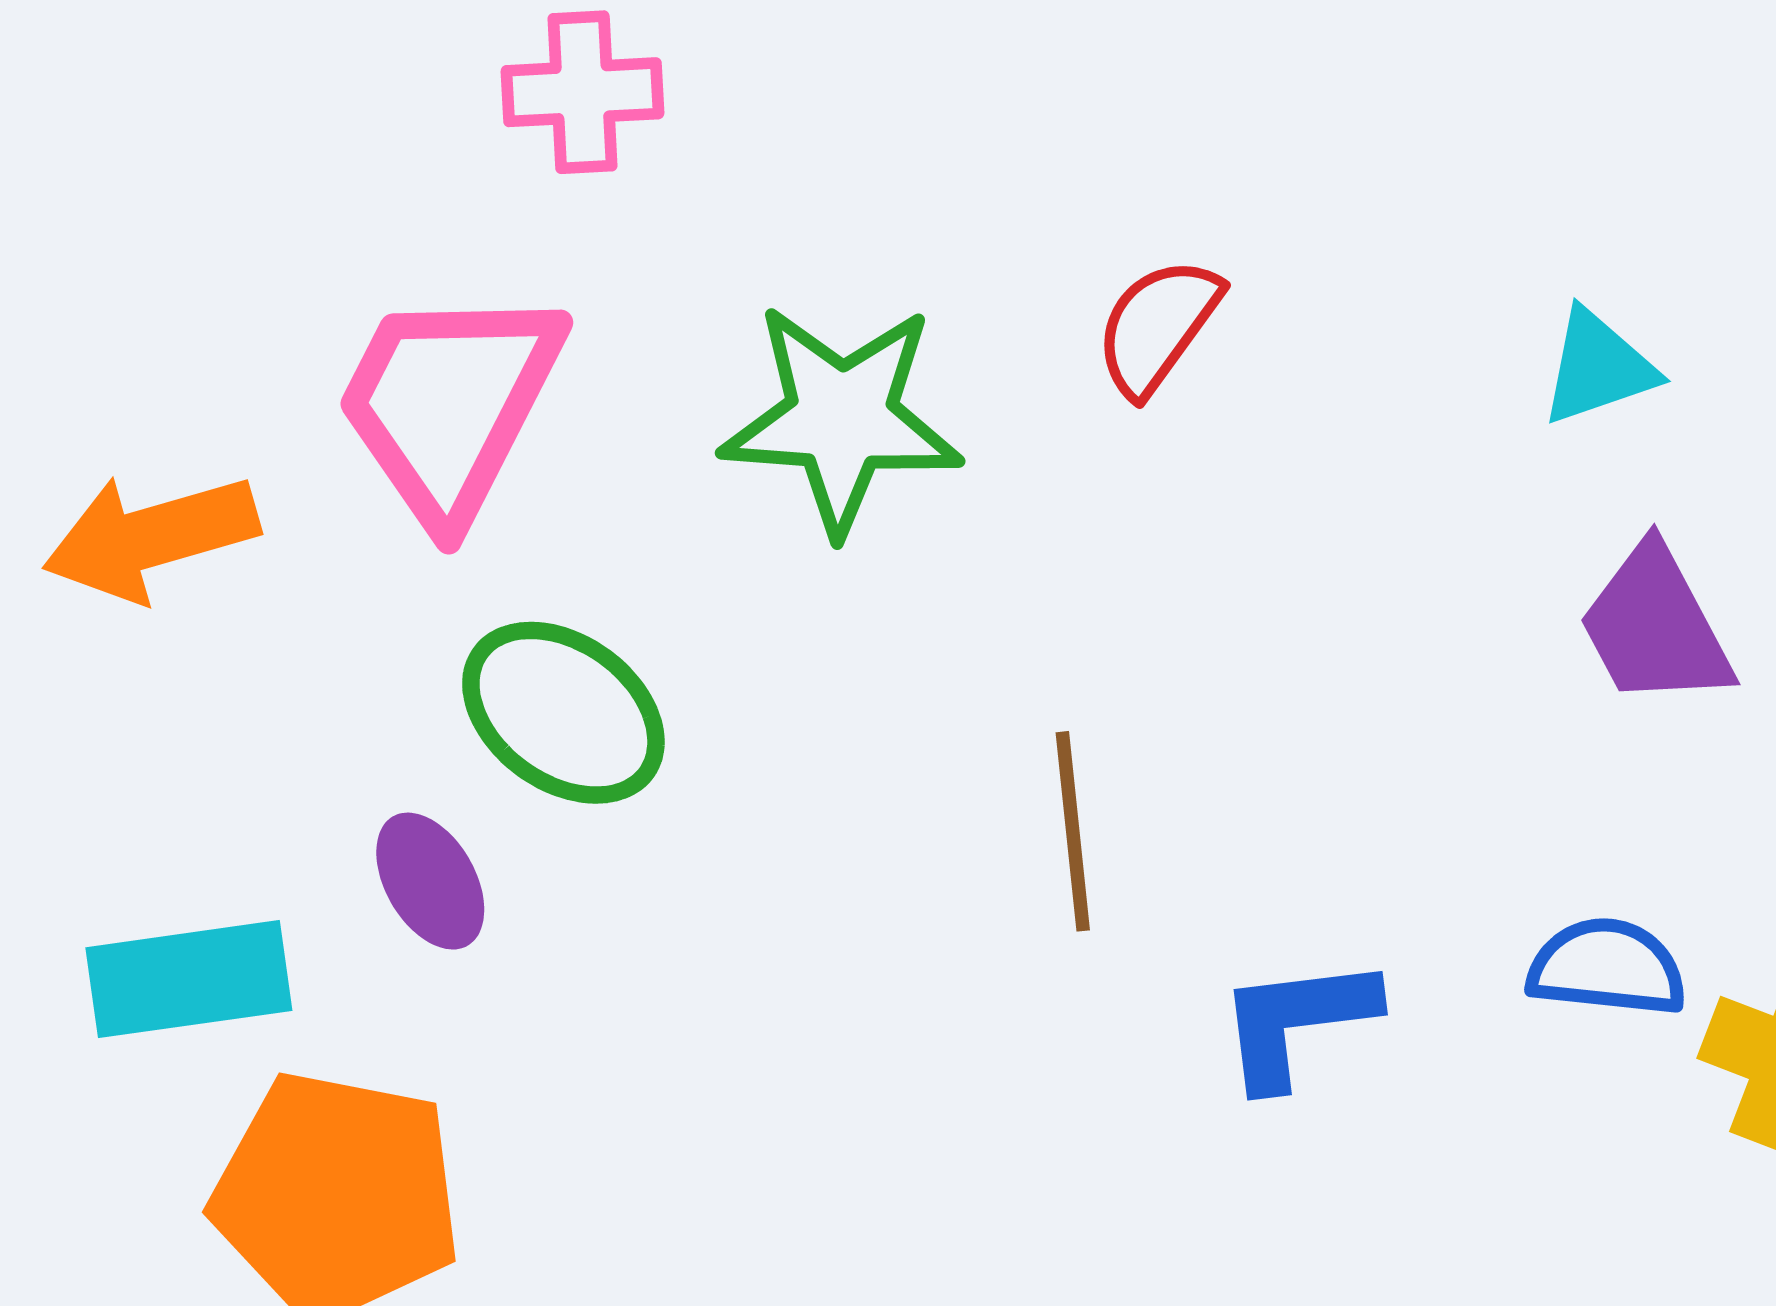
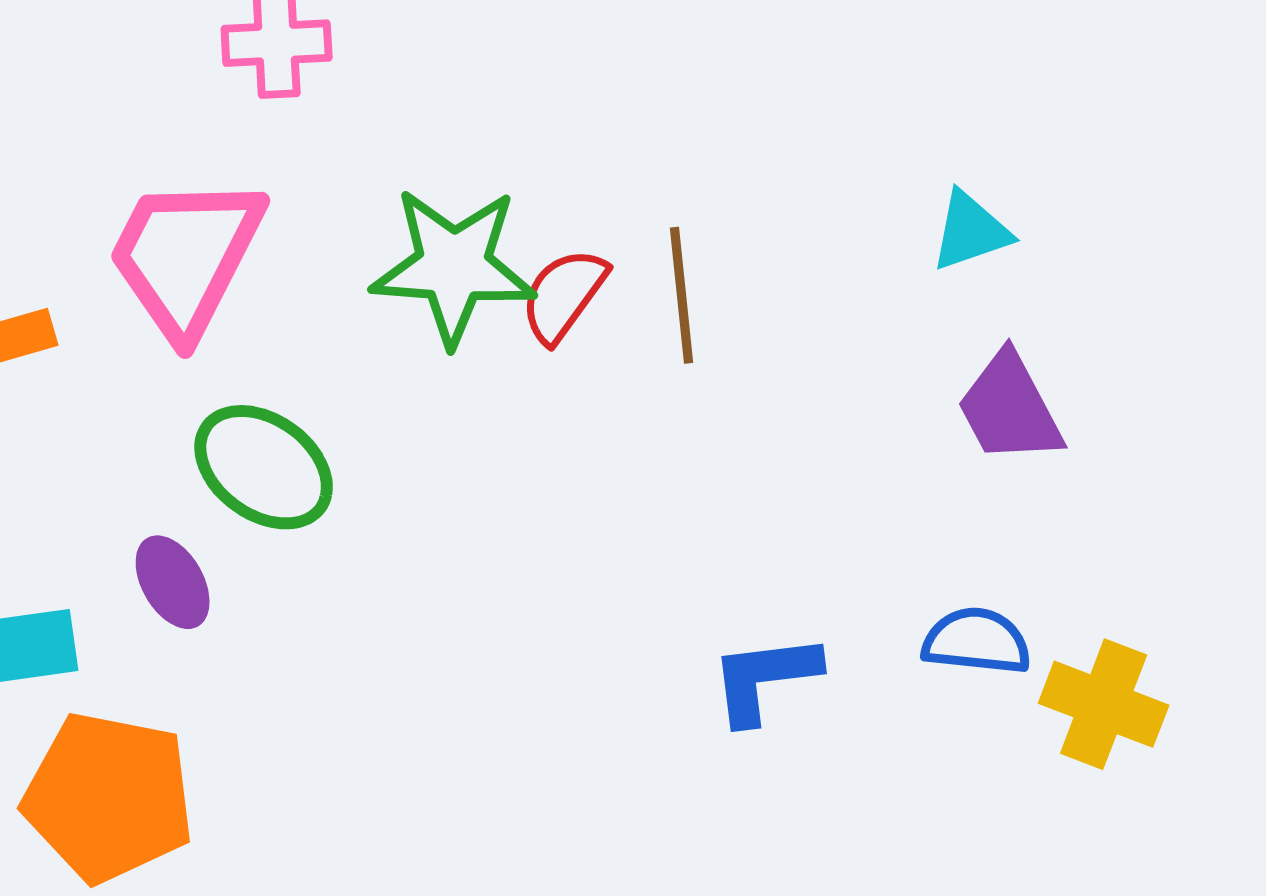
red semicircle: (1158, 326) -> (564, 295), moved
brown line: (1073, 831) -> (682, 295), moved

